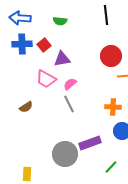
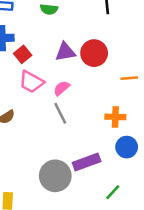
red square: (44, 45) -> (23, 54), moved
red circle: (111, 56) -> (94, 53), moved
purple triangle: (62, 59) -> (65, 52), moved

